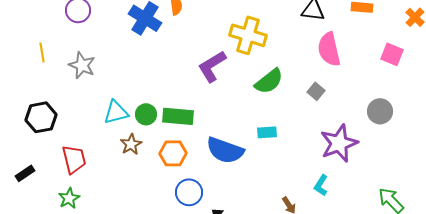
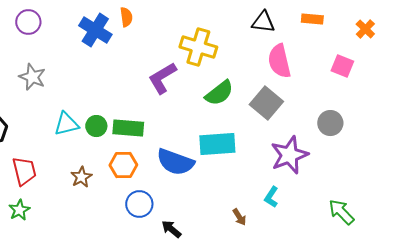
gray square: (316, 91) -> (266, 103), size x1.8
cyan rectangle: (267, 132) -> (217, 144), size x1.8
brown star: (131, 144) -> (81, 177), moved

